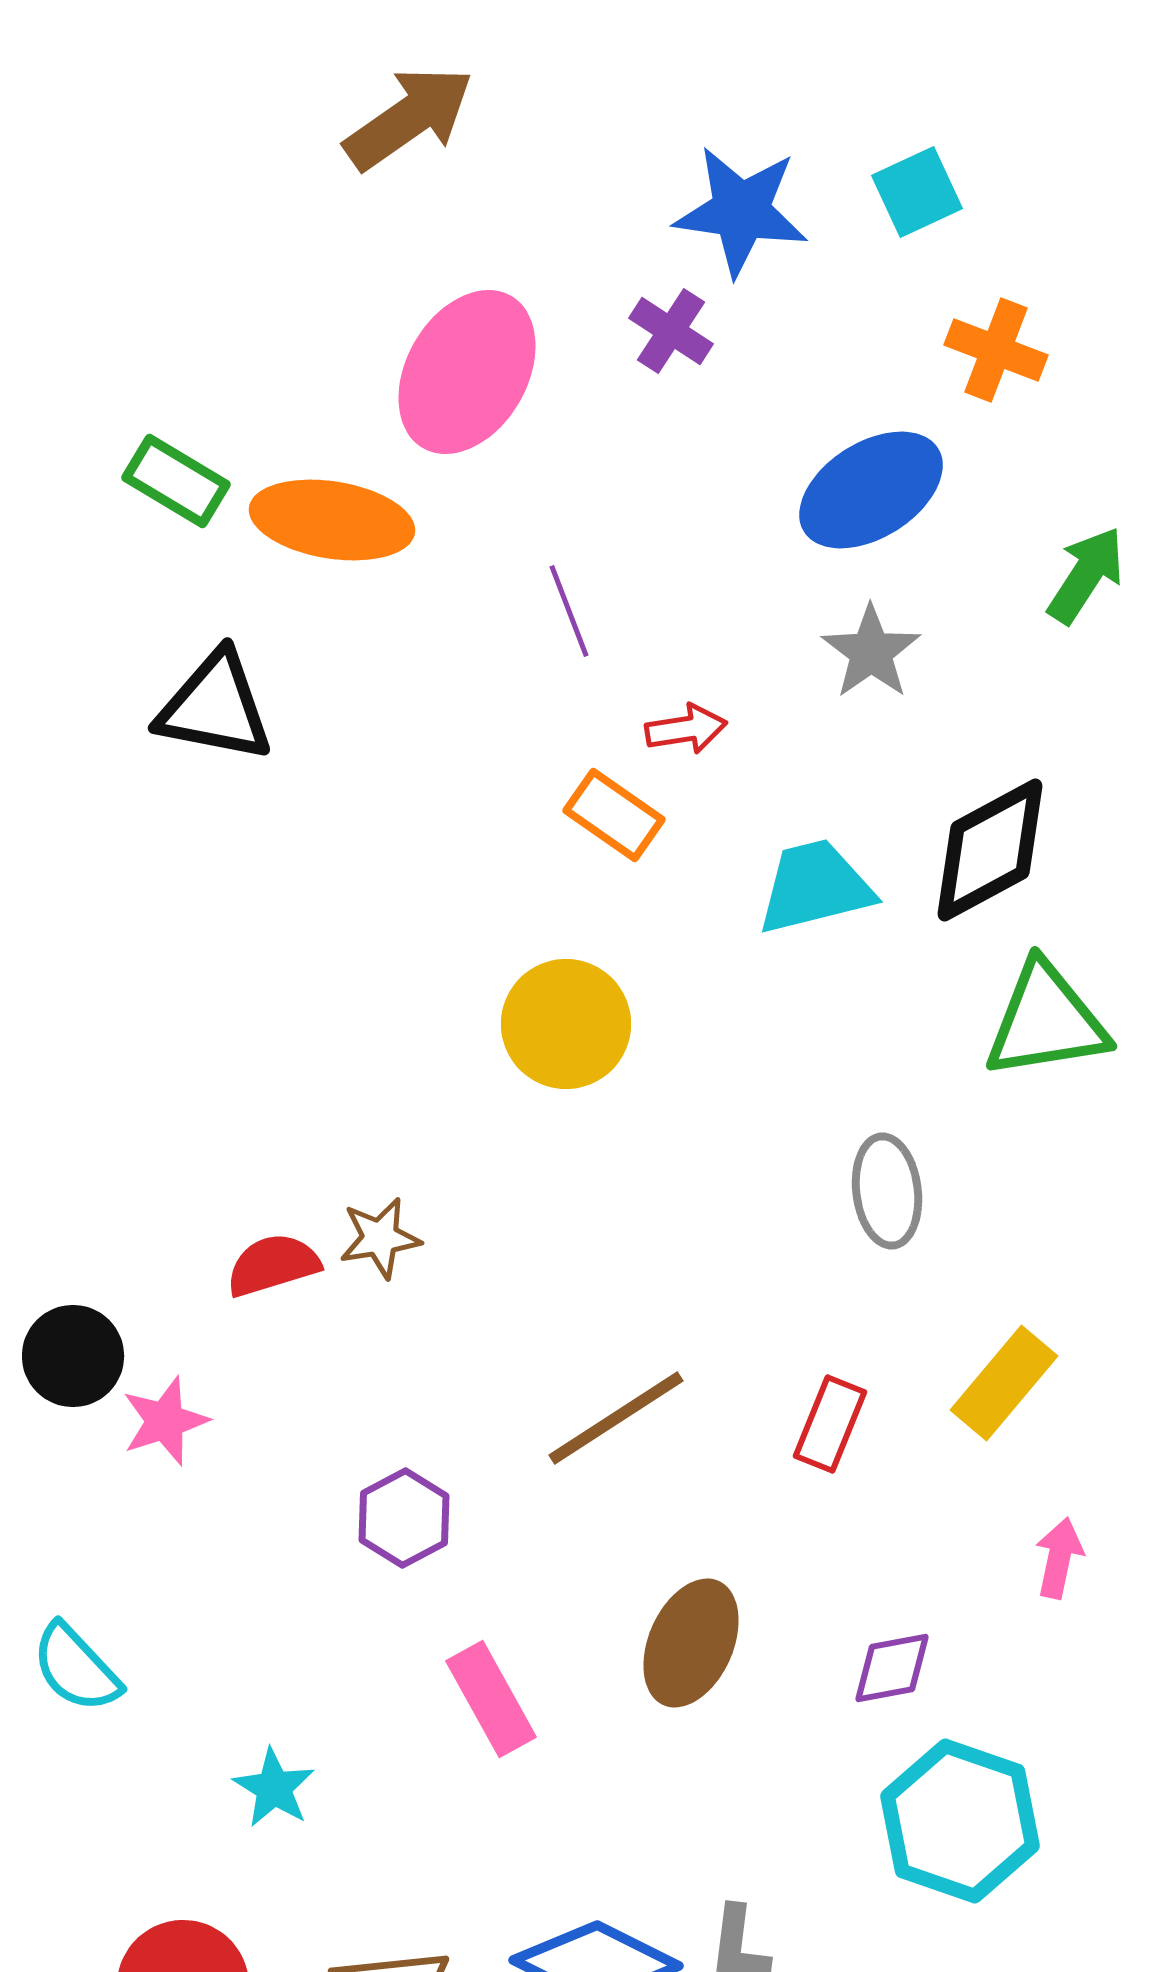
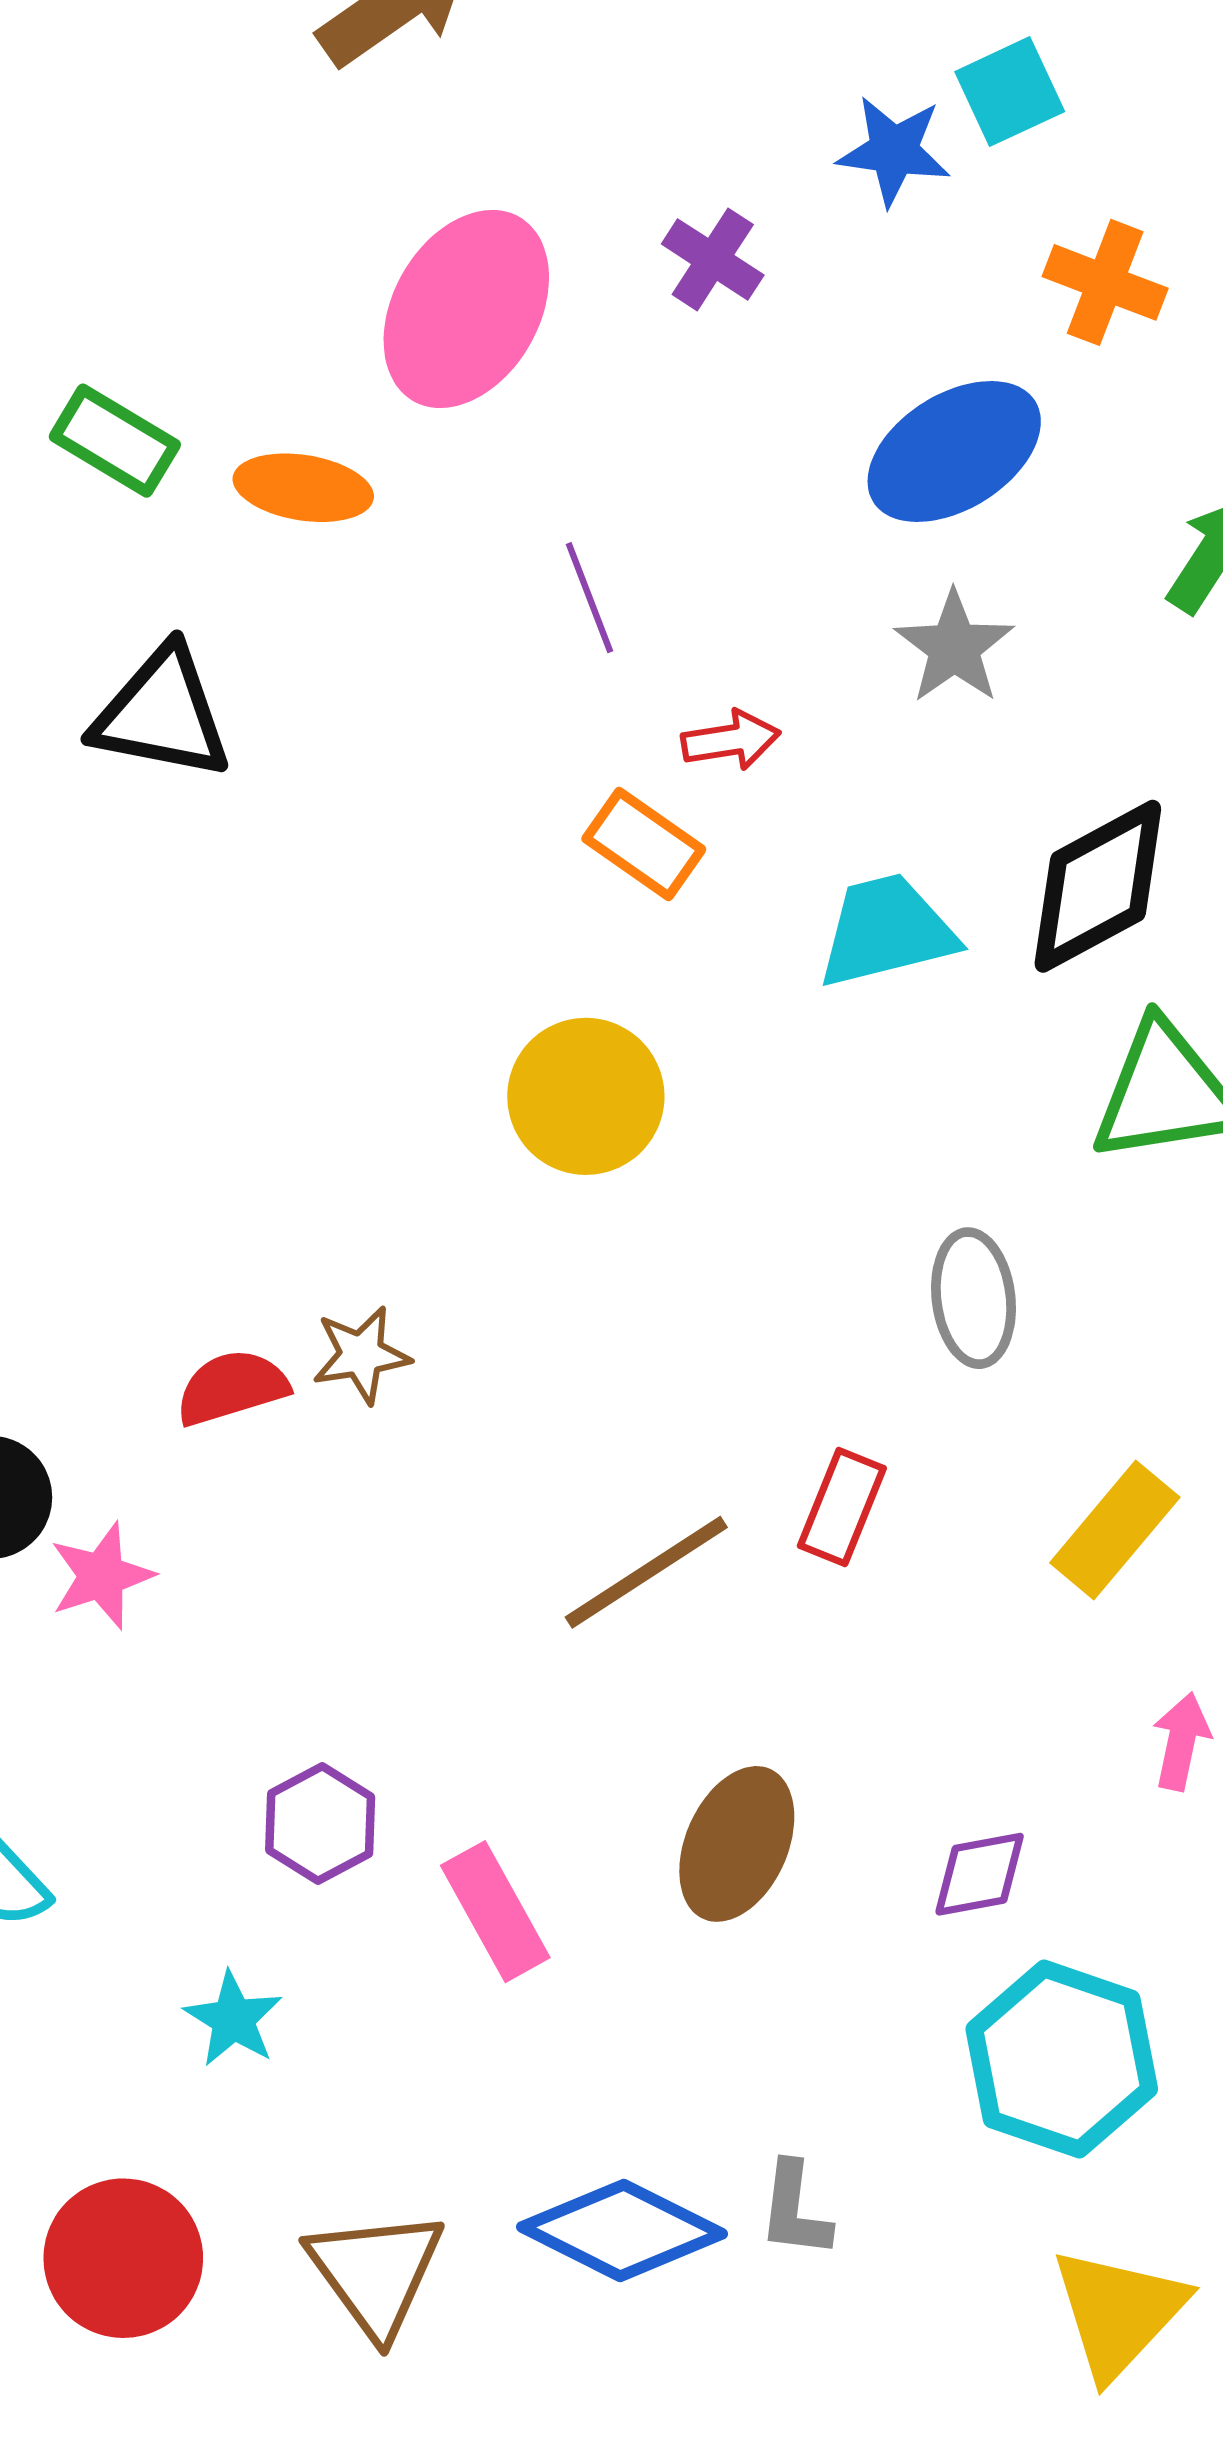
blue star: (741, 211) -> (894, 151), moved, size x0.7
orange ellipse: (332, 520) -> (303, 488), size x0.7
red rectangle: (830, 1424) -> (842, 1507), moved
purple hexagon: (404, 1518) -> (320, 1823), moved

